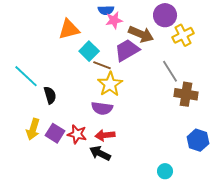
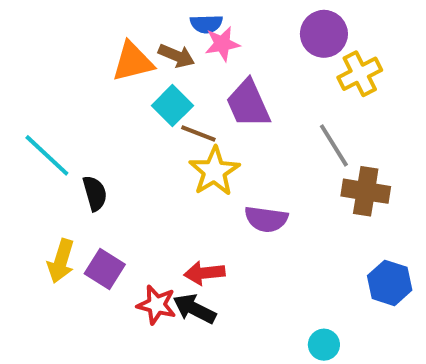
brown arrow: (141, 34) -> (176, 56), moved, size x0.7
purple trapezoid: (127, 50) -> (248, 104), turned -84
purple semicircle: (102, 108) -> (266, 219), moved
red star: (77, 134) -> (157, 305), moved

